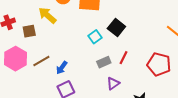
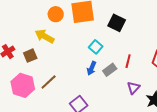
black square: (116, 27) -> (117, 23), moved
blue arrow: (62, 68) -> (92, 68), moved
purple triangle: (113, 84) -> (133, 88), moved

